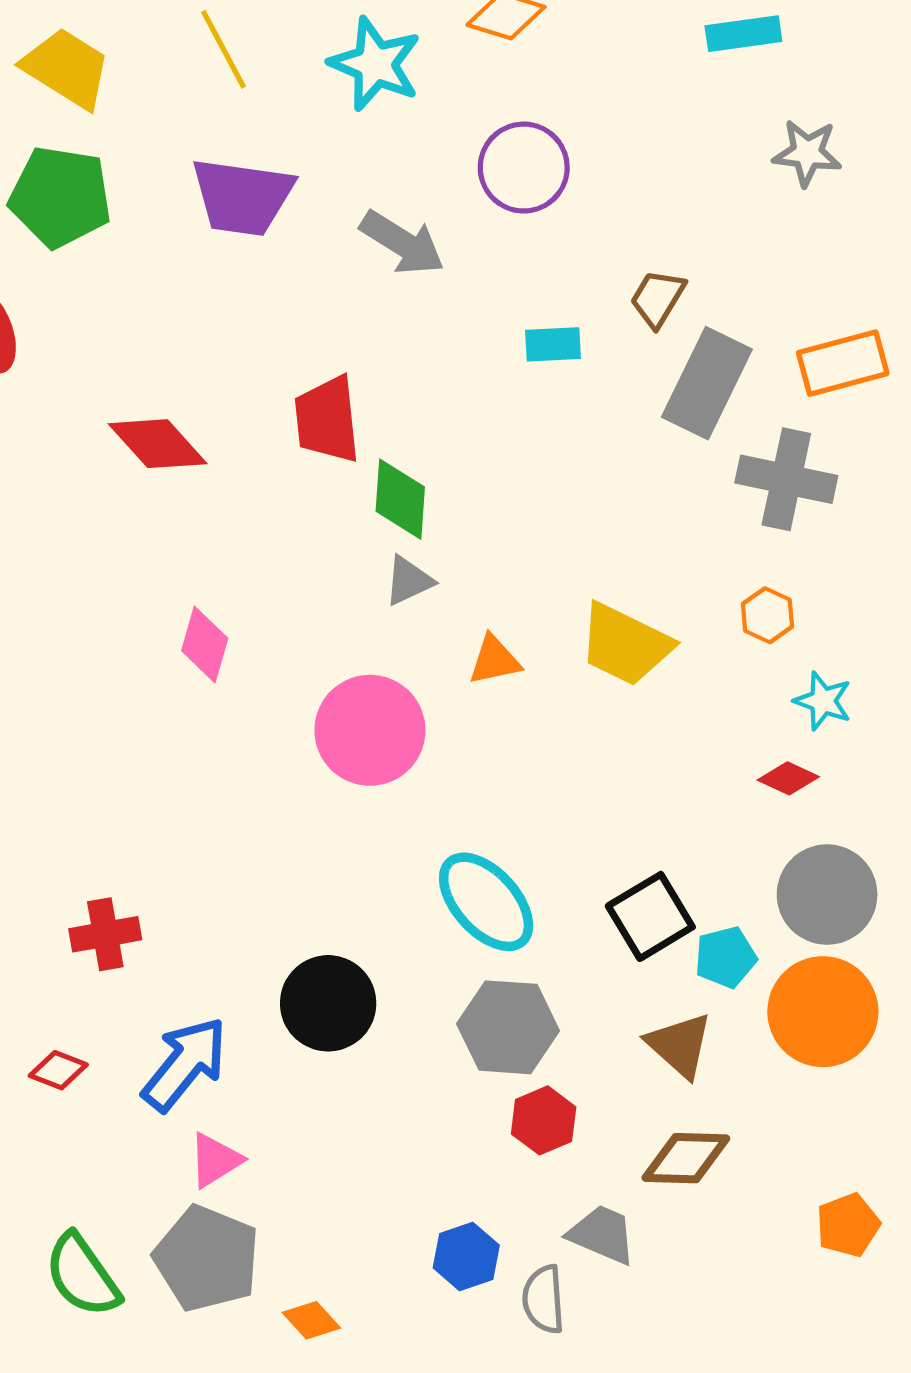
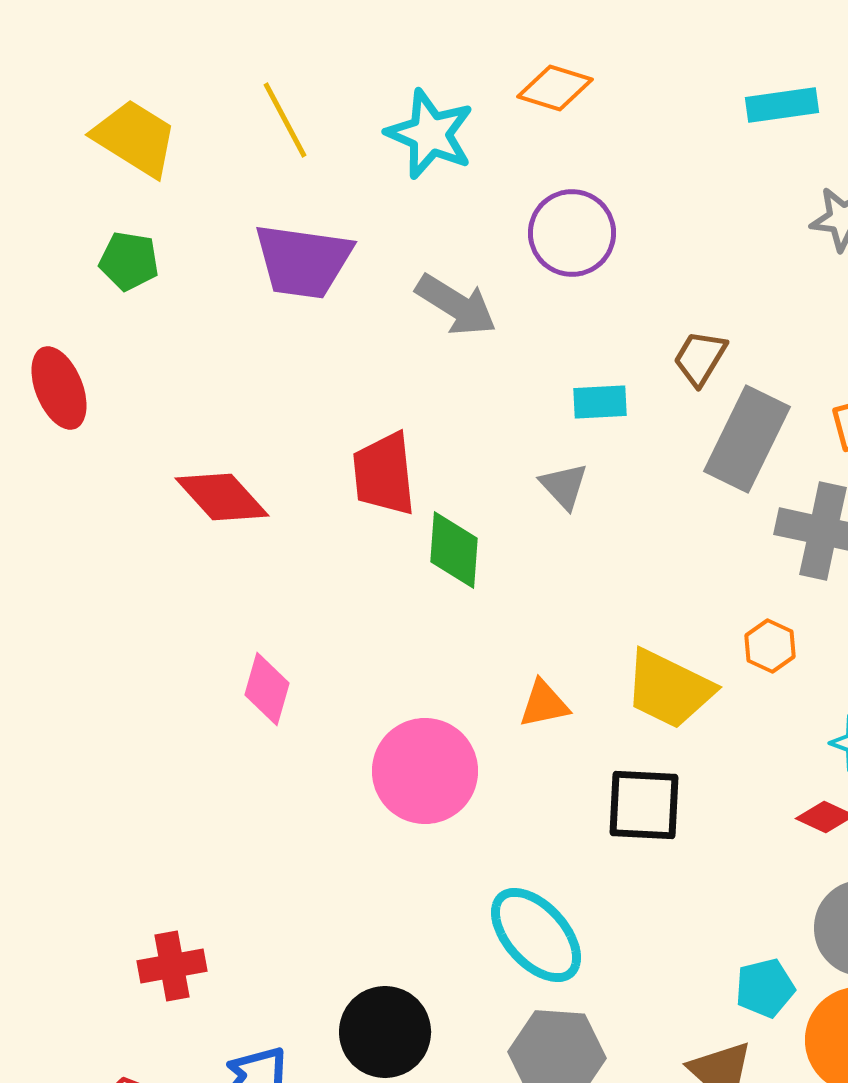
green pentagon: (60, 197) -> (129, 261), size x0.6
gray triangle: (409, 581) -> (564, 486), moved, turned -48
orange hexagon: (767, 615) -> (770, 646), moved
black square: (650, 916) -> (644, 805), moved, turned 34

